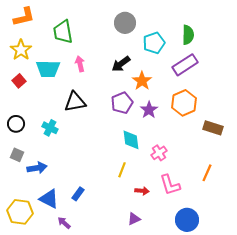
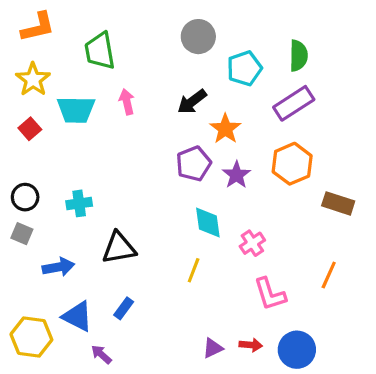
black triangle: (75, 102) -> (119, 248), moved
cyan cross: (50, 128) -> (79, 203), turned -35
gray square: (17, 155) -> (22, 234), moved
red arrow: (142, 191) -> (251, 345), moved

